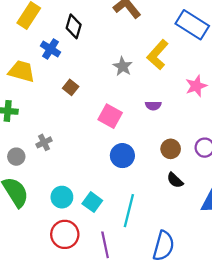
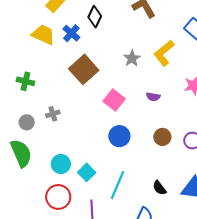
yellow trapezoid: (22, 71) -> (43, 35), moved
brown square: (71, 87) -> (84, 69), size x2.0
black semicircle: (175, 180) -> (159, 188), moved

